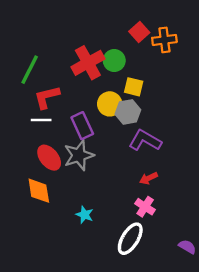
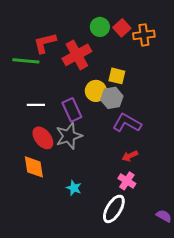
green circle: (114, 61) -> (100, 27), moved
green line: (30, 70) -> (26, 61), turned 68
red L-shape: (47, 97) -> (45, 43), moved

